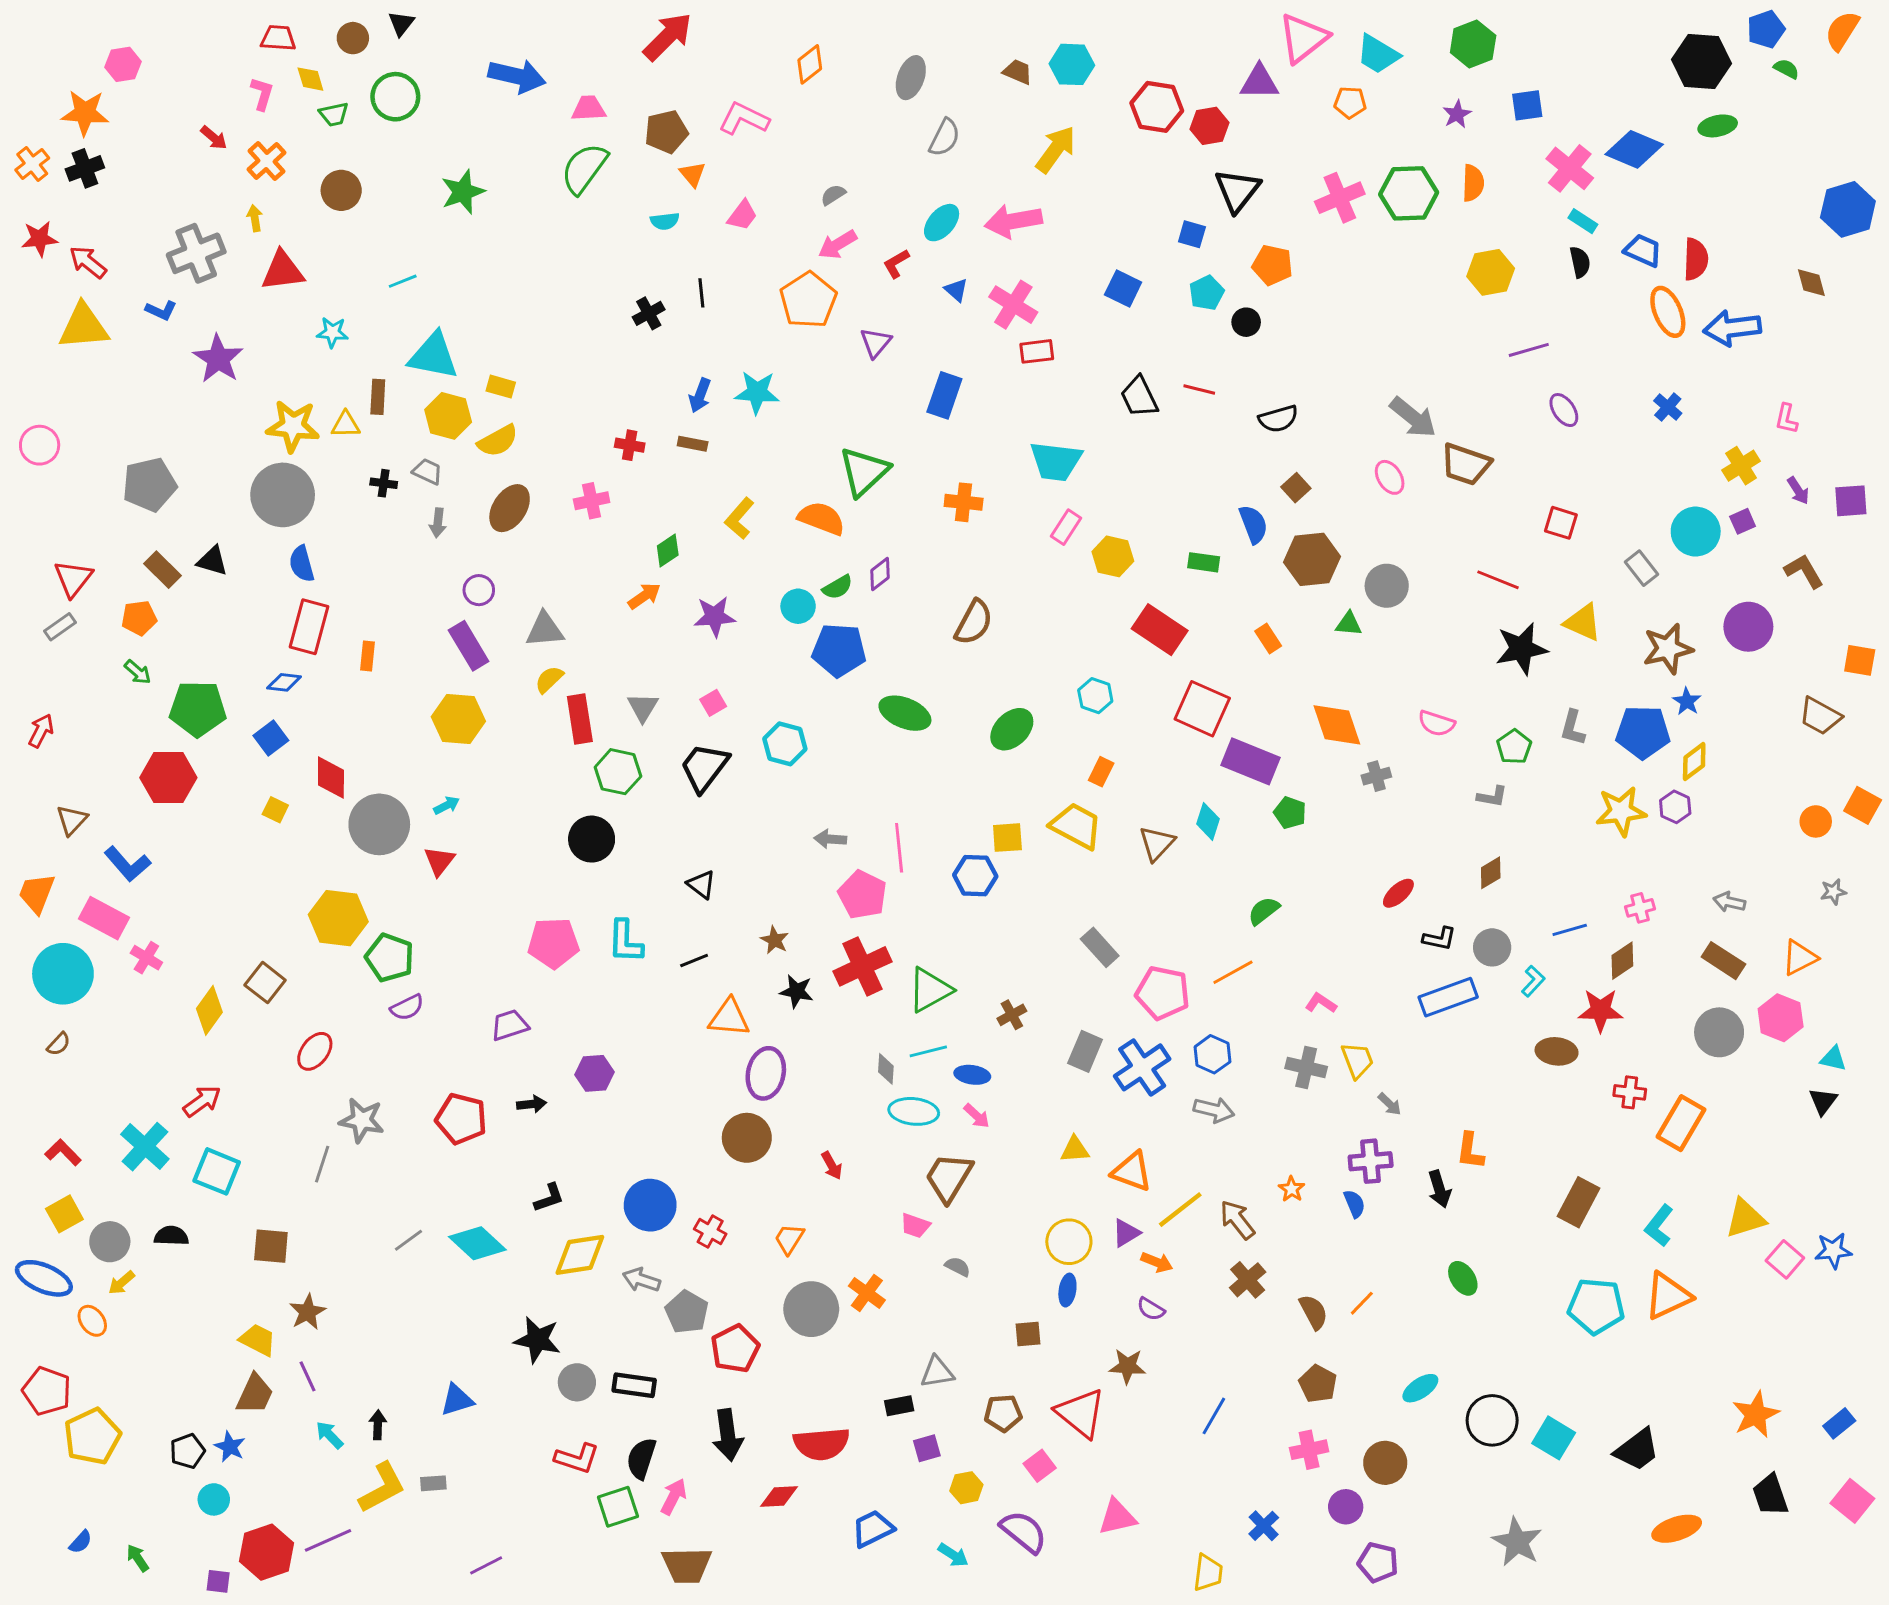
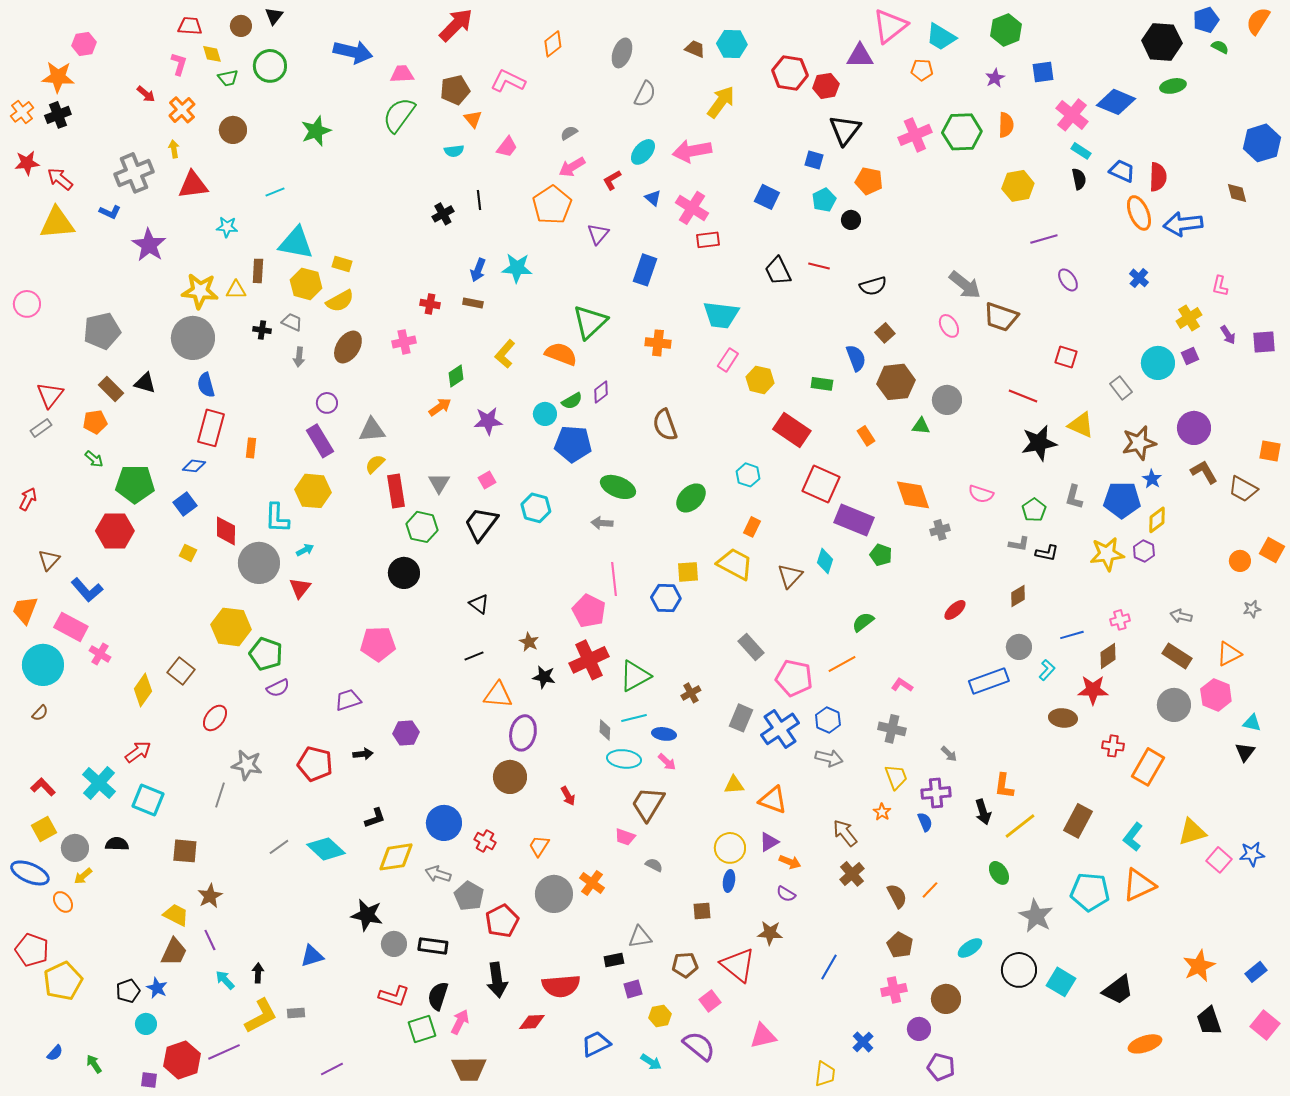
brown L-shape: (1804, 571) -> (1204, 472), moved
brown semicircle: (974, 622) -> (665, 425), turned 132
gray arrow: (830, 839) -> (602, 523), moved
black L-shape: (1439, 939) -> (1047, 553), moved
cyan L-shape: (625, 942) -> (277, 518), moved
yellow trapezoid: (1357, 1060) -> (896, 777), moved
yellow line: (1180, 1210) -> (1020, 826), moved
gray star: (1517, 1542) -> (1036, 916), moved

